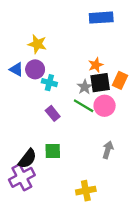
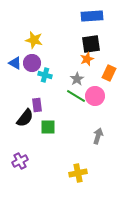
black square: (100, 83) -> (91, 44), moved
purple rectangle: (53, 113) -> (37, 105), moved, turned 32
green square: (53, 151) -> (48, 127), moved
black semicircle: (27, 159) -> (25, 118), moved
purple cross: (22, 177) -> (20, 161), size x0.7

